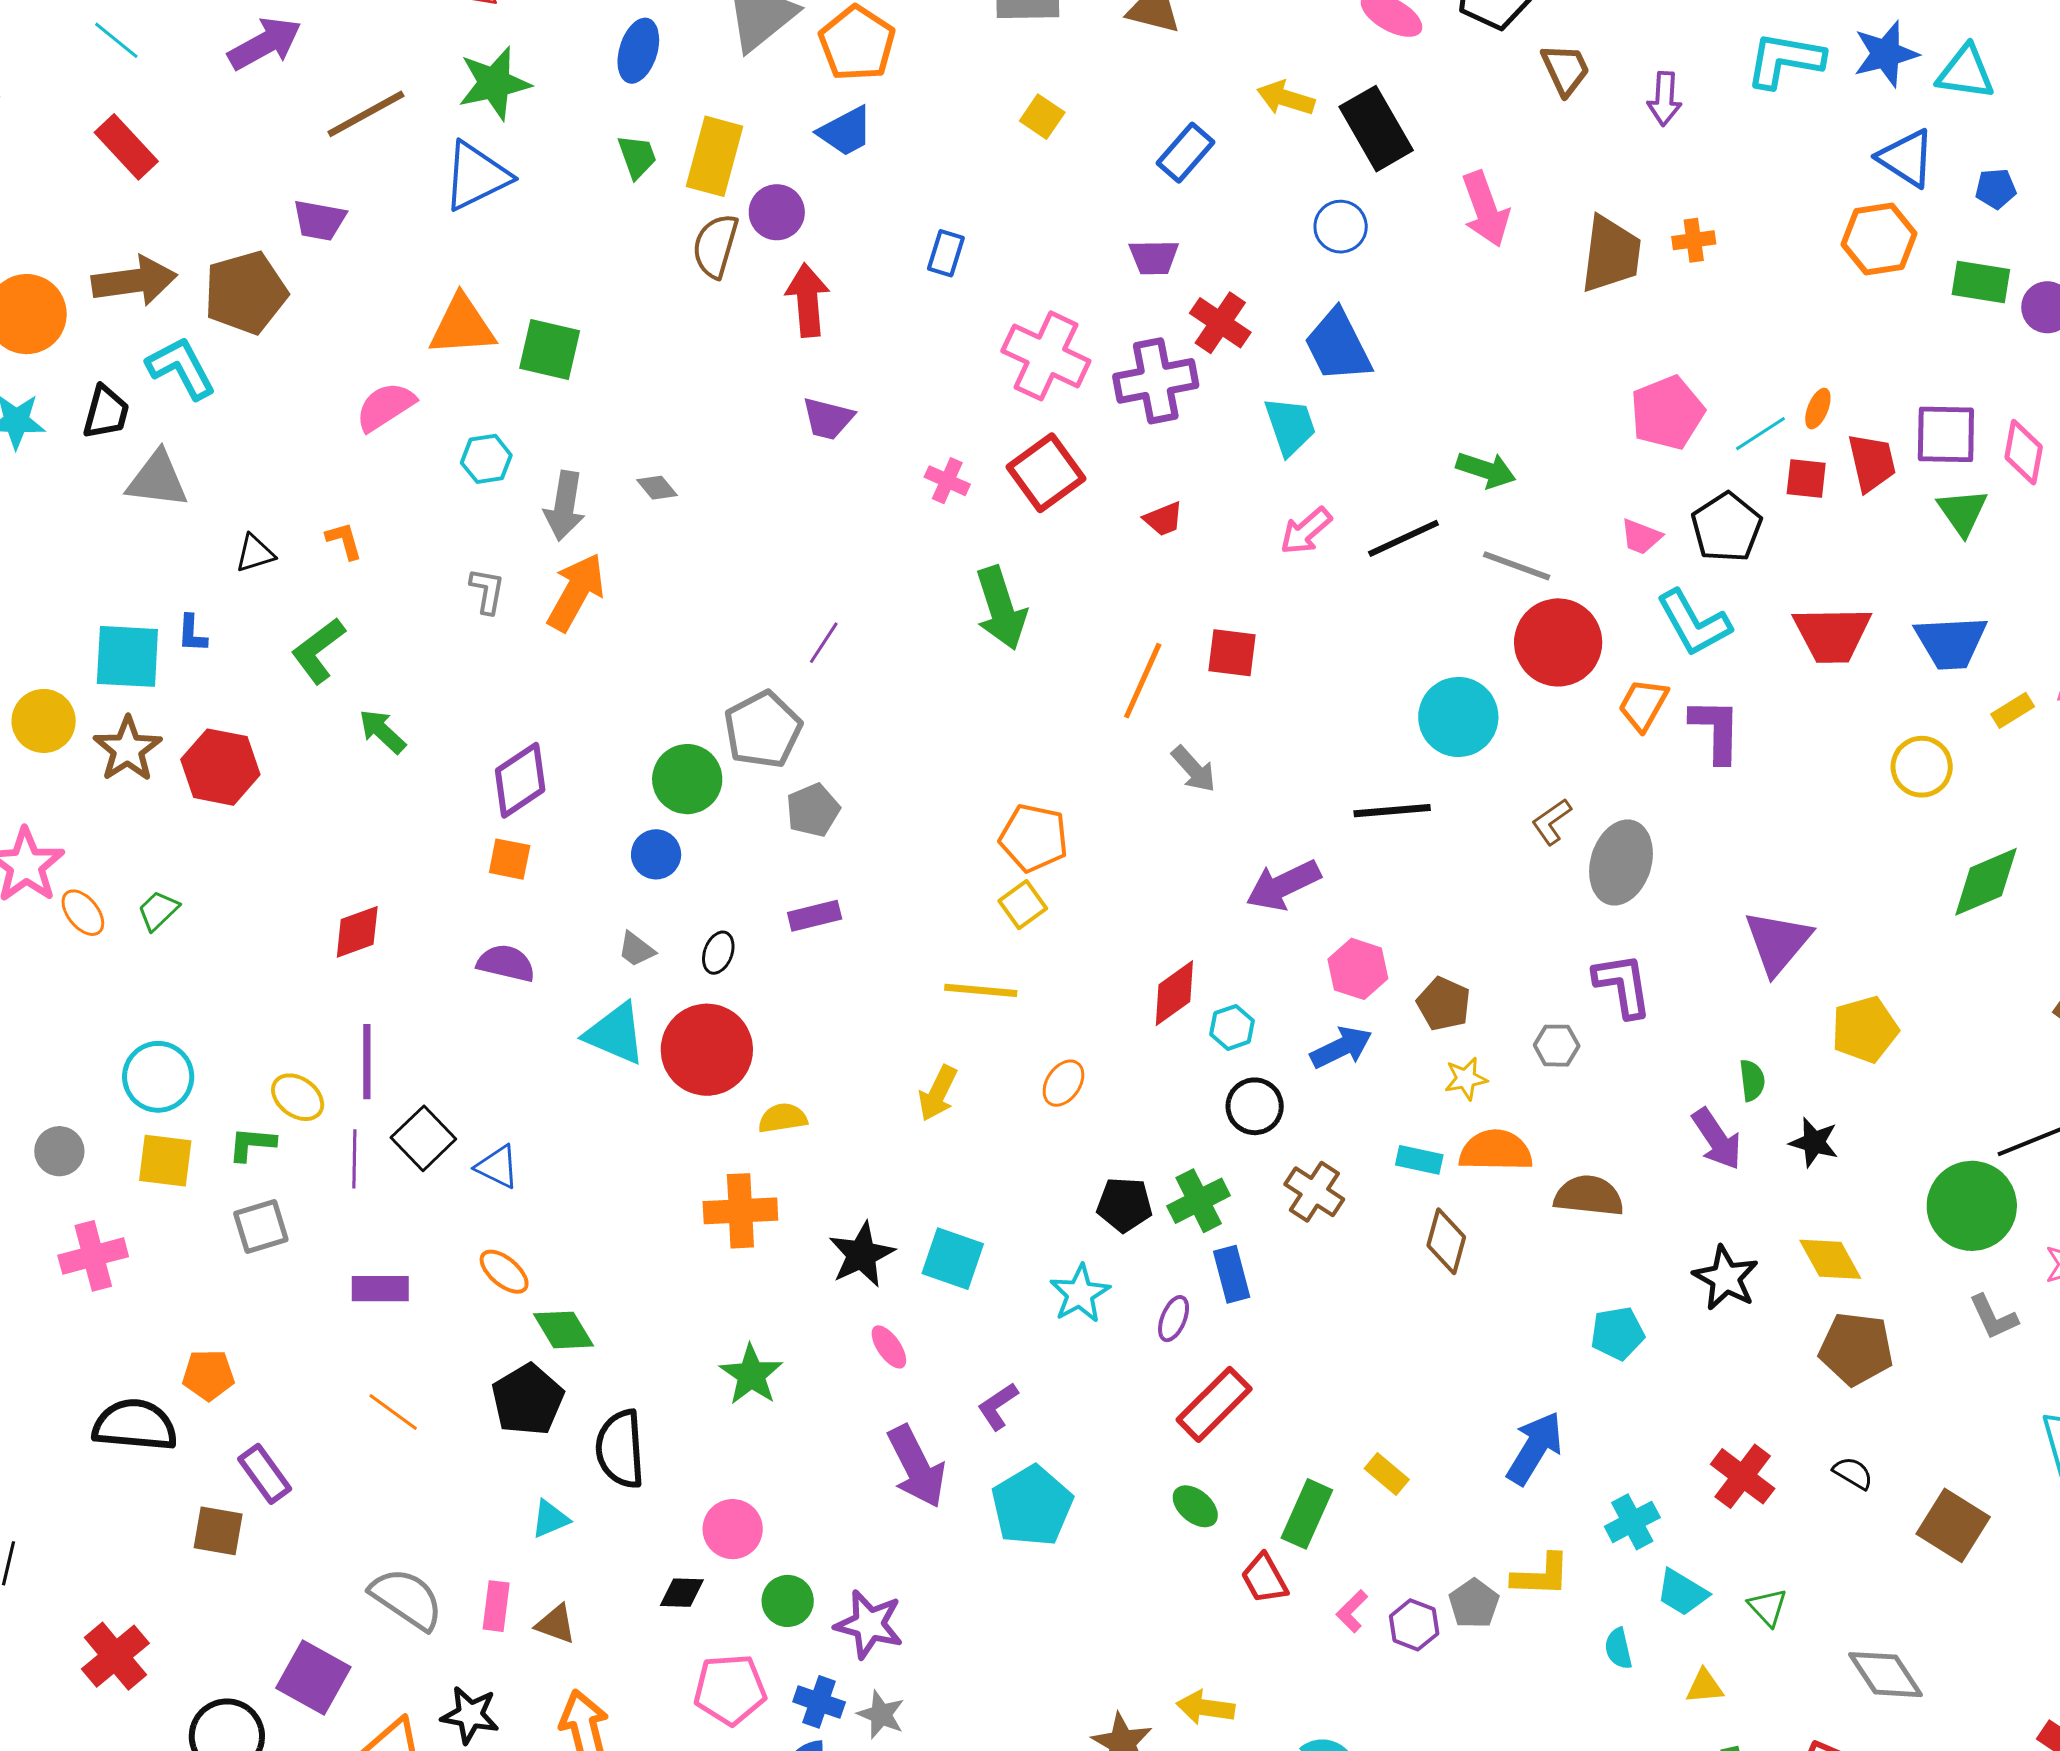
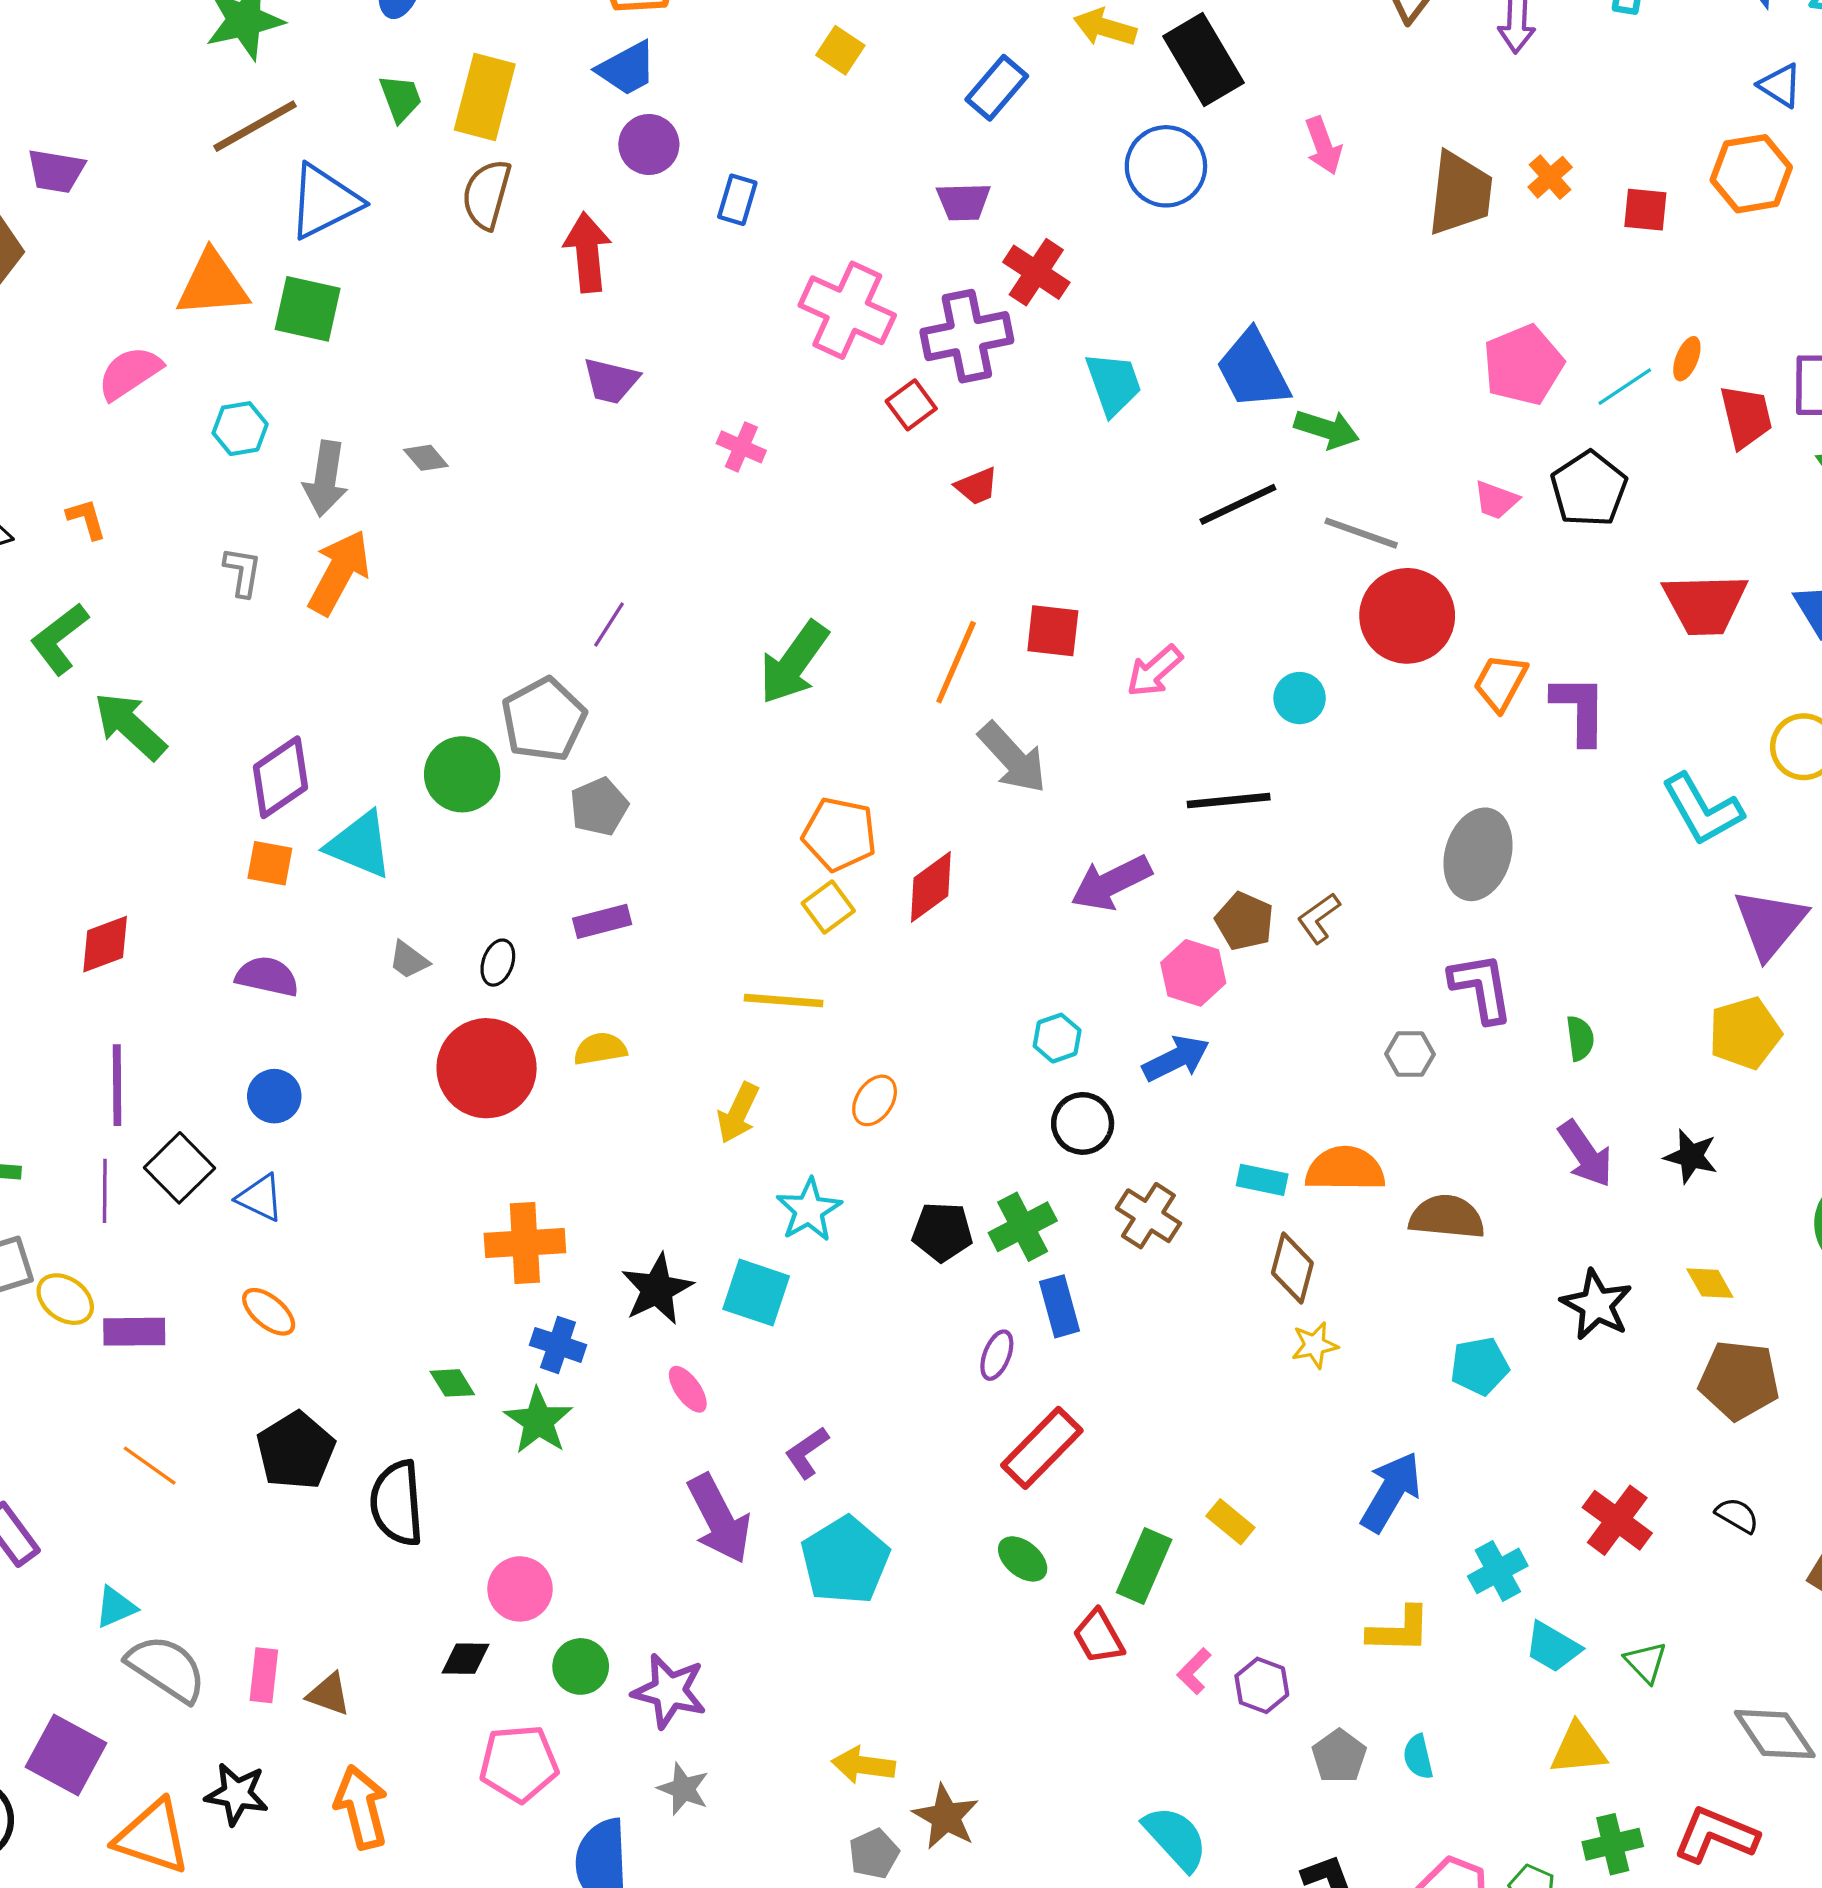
brown line: (366, 114) -> (255, 126), moved
blue triangle: (1906, 158) -> (1780, 85), size x0.7
blue triangle: (476, 176) -> (324, 201), moved
pink arrow: (1486, 209) -> (1323, 146), size x0.7
purple circle: (777, 212) -> (649, 144), moved
blue circle: (1341, 227) -> (1166, 166), size x1.4
orange cross: (1694, 240) -> (1550, 177), turned -33
blue trapezoid: (1338, 346) -> (1253, 370), moved
red square: (1046, 473) -> (911, 405), moved, size x0.6
red square: (1806, 478) -> (1645, 210), moved
pink arrow: (1306, 531) -> (1155, 671), moved
green arrow: (1001, 608) -> (794, 663), moved, turned 54
cyan L-shape: (1694, 623) -> (1702, 809), moved
cyan circle: (1458, 717) -> (1300, 698), size x0.6
green arrow: (382, 731) -> (130, 726), size x1.4
gray arrow: (1194, 769) -> (1012, 758), size x1.4
brown L-shape: (1552, 822) -> (1319, 918), moved
blue circle: (656, 854) -> (274, 1096), moved
purple triangle: (1778, 942) -> (1770, 923), moved
red diamond: (1174, 993) -> (931, 887), moved
brown pentagon: (1444, 1004) -> (1245, 921), moved
cyan triangle: (615, 1034) -> (360, 845), moved
yellow star: (1466, 1079) -> (1315, 1345), moved
green semicircle: (1752, 1080) -> (1580, 1038), moved
yellow ellipse: (298, 1097) -> (65, 1299), moved
yellow semicircle: (783, 1118) -> (600, 1049), moved
yellow diamond: (1830, 1259) -> (1710, 1283), size x0.7
cyan star: (1080, 1294) -> (809, 1210), moved
green diamond: (563, 1330) -> (452, 1383), moved, size x0.7
cyan triangle: (550, 1519) -> (116, 1607), moved
gray pentagon: (1474, 1604) -> (1339, 1756), moved
cyan semicircle: (1618, 1649) -> (1418, 1757), moved
yellow triangle: (1705, 1686) -> (1578, 1749), size x1.4
blue cross: (819, 1702) -> (558, 1345), moved
yellow arrow: (1206, 1708) -> (863, 1765), moved

